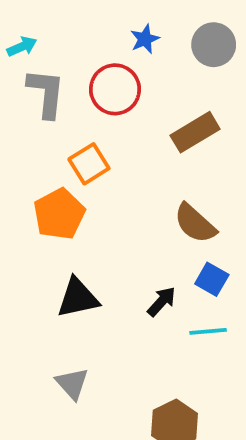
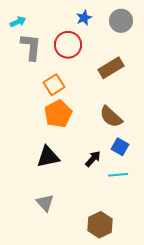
orange pentagon: (59, 214) -> (58, 114), moved

